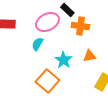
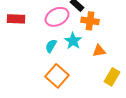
cyan semicircle: (37, 44) -> (51, 46), moved
cyan star: (63, 60) -> (73, 41), moved

